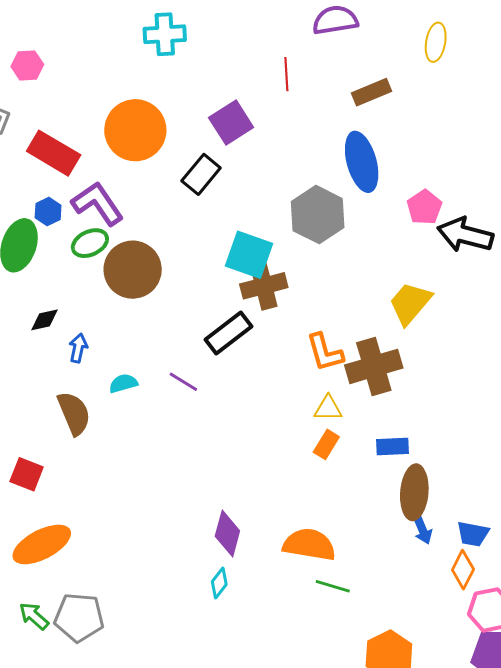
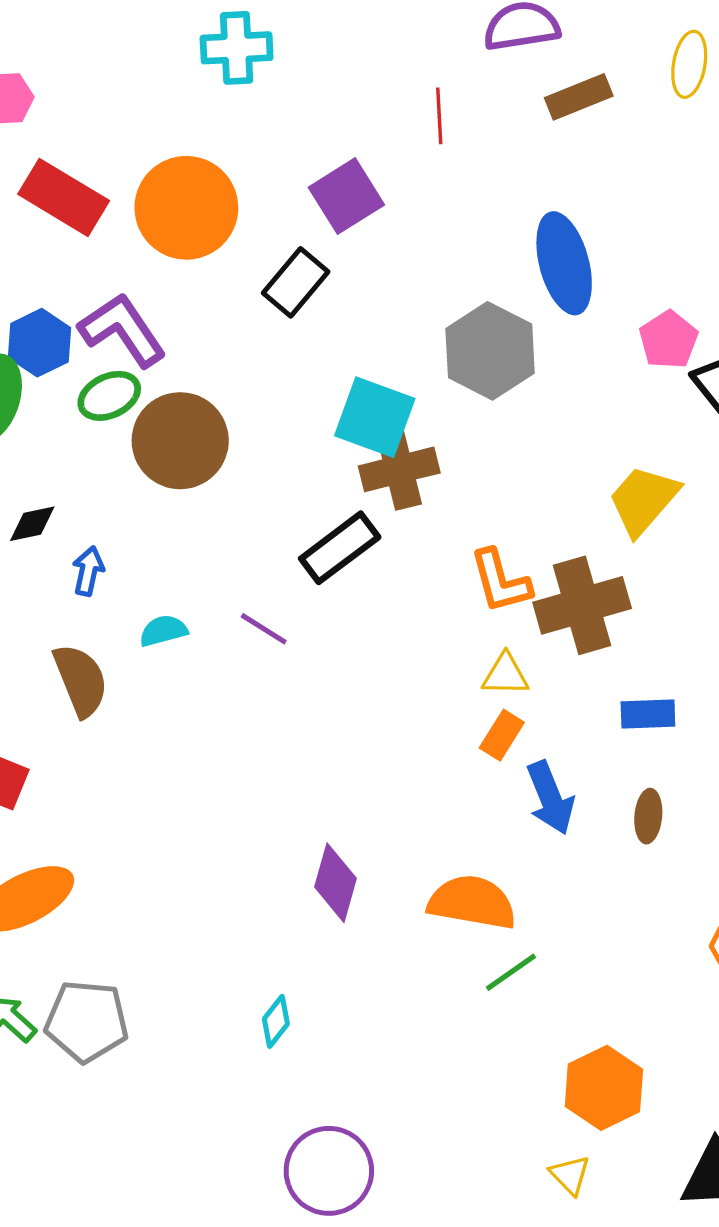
brown rectangle: (371, 92) -> (579, 97), moved
red rectangle: (54, 153) -> (64, 197), moved
blue hexagon: (48, 212) -> (39, 343), size x1.4
blue rectangle: (393, 447) -> (648, 714), moved
brown ellipse: (414, 492) -> (648, 816), size x0.6
blue arrow: (423, 530) -> (550, 798), moved, size x1.5
cyan diamond: (219, 583) -> (276, 1021), moved
green line: (333, 586) -> (511, 972), turned -52

